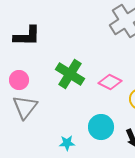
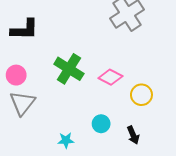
cyan circle: (101, 127) -> (101, 124), size x0.7

